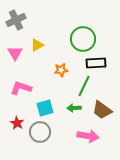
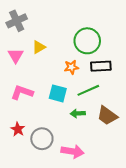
orange star: (61, 70) -> (71, 67), moved
green line: (84, 86) -> (88, 90), turned 40
cyan square: (45, 108) -> (58, 93), moved, turned 30
pink arrow: (88, 136) -> (72, 151), moved

